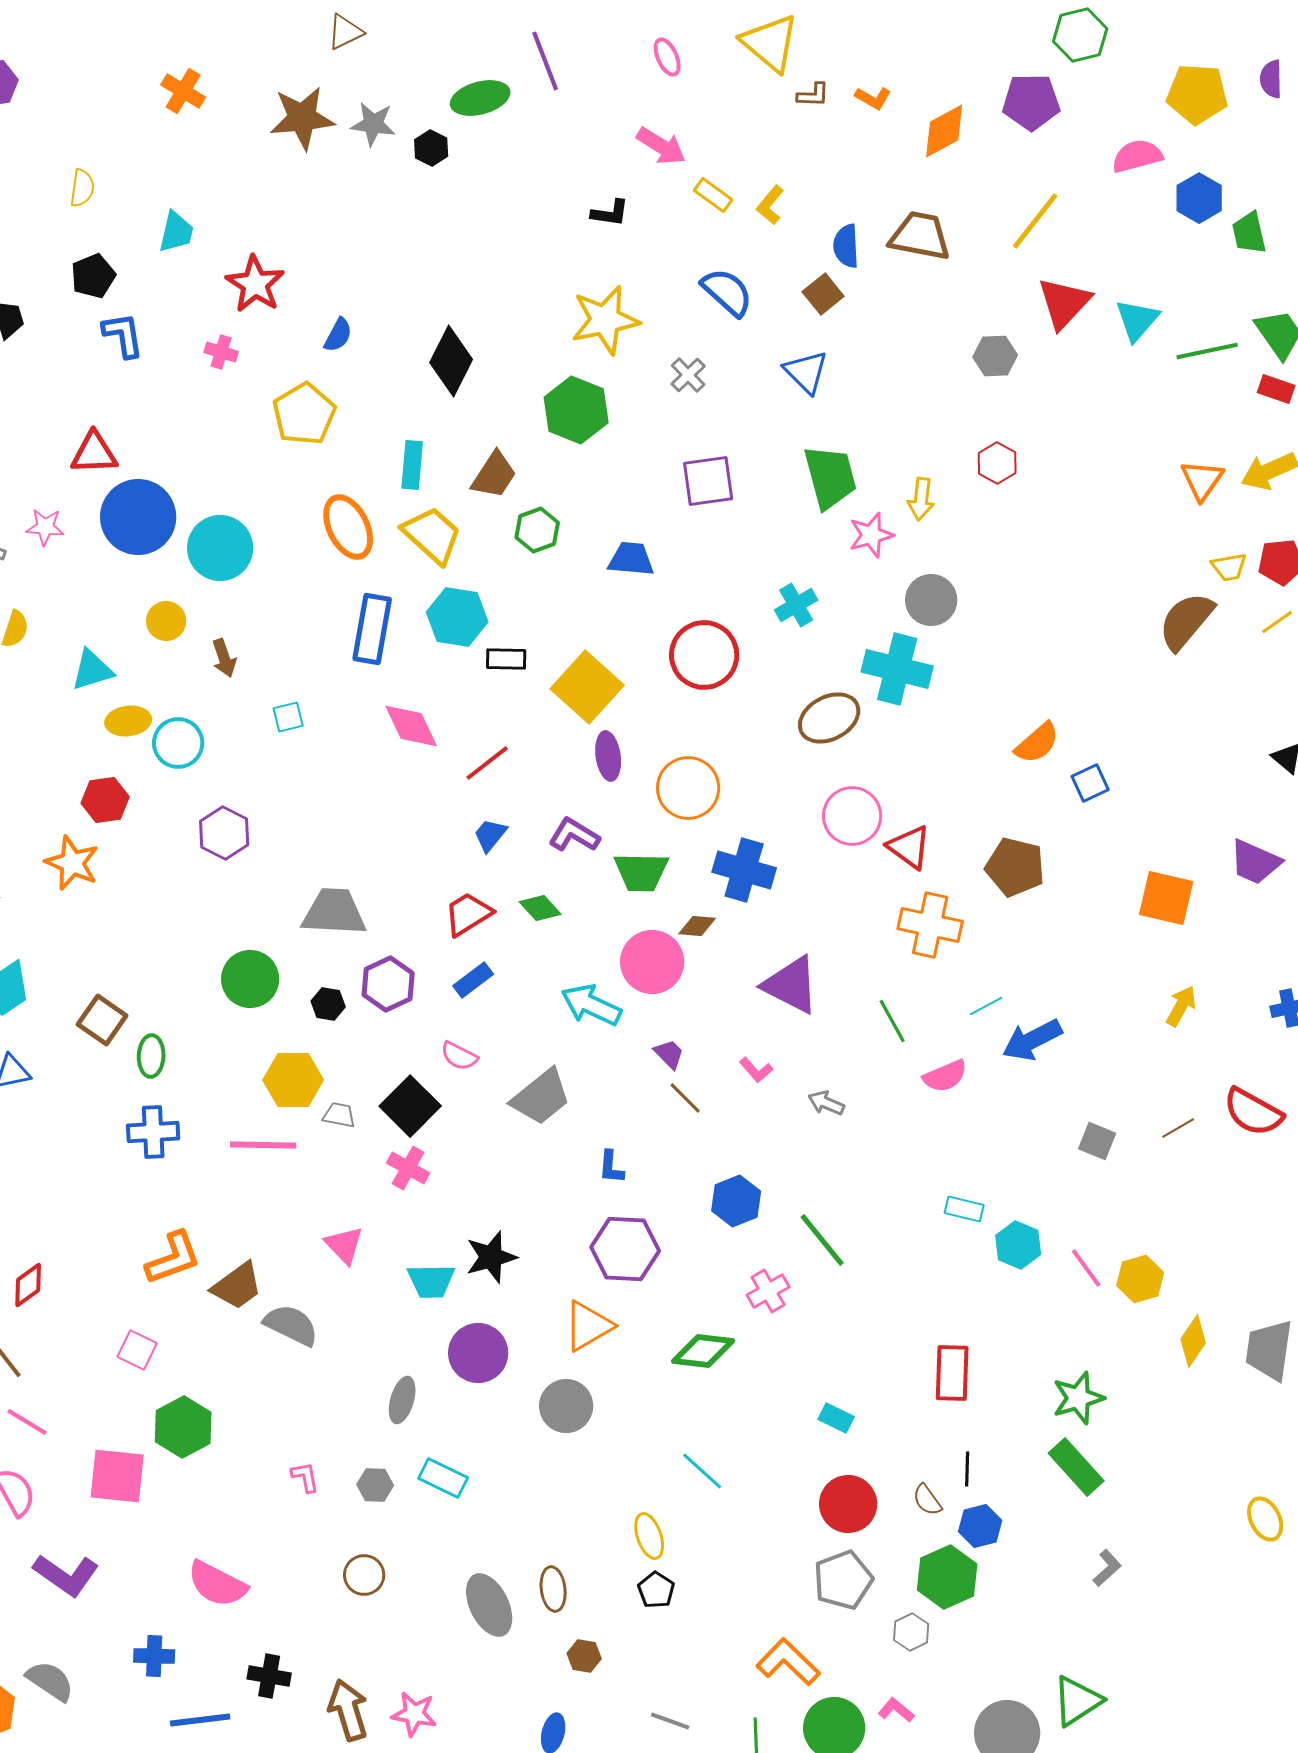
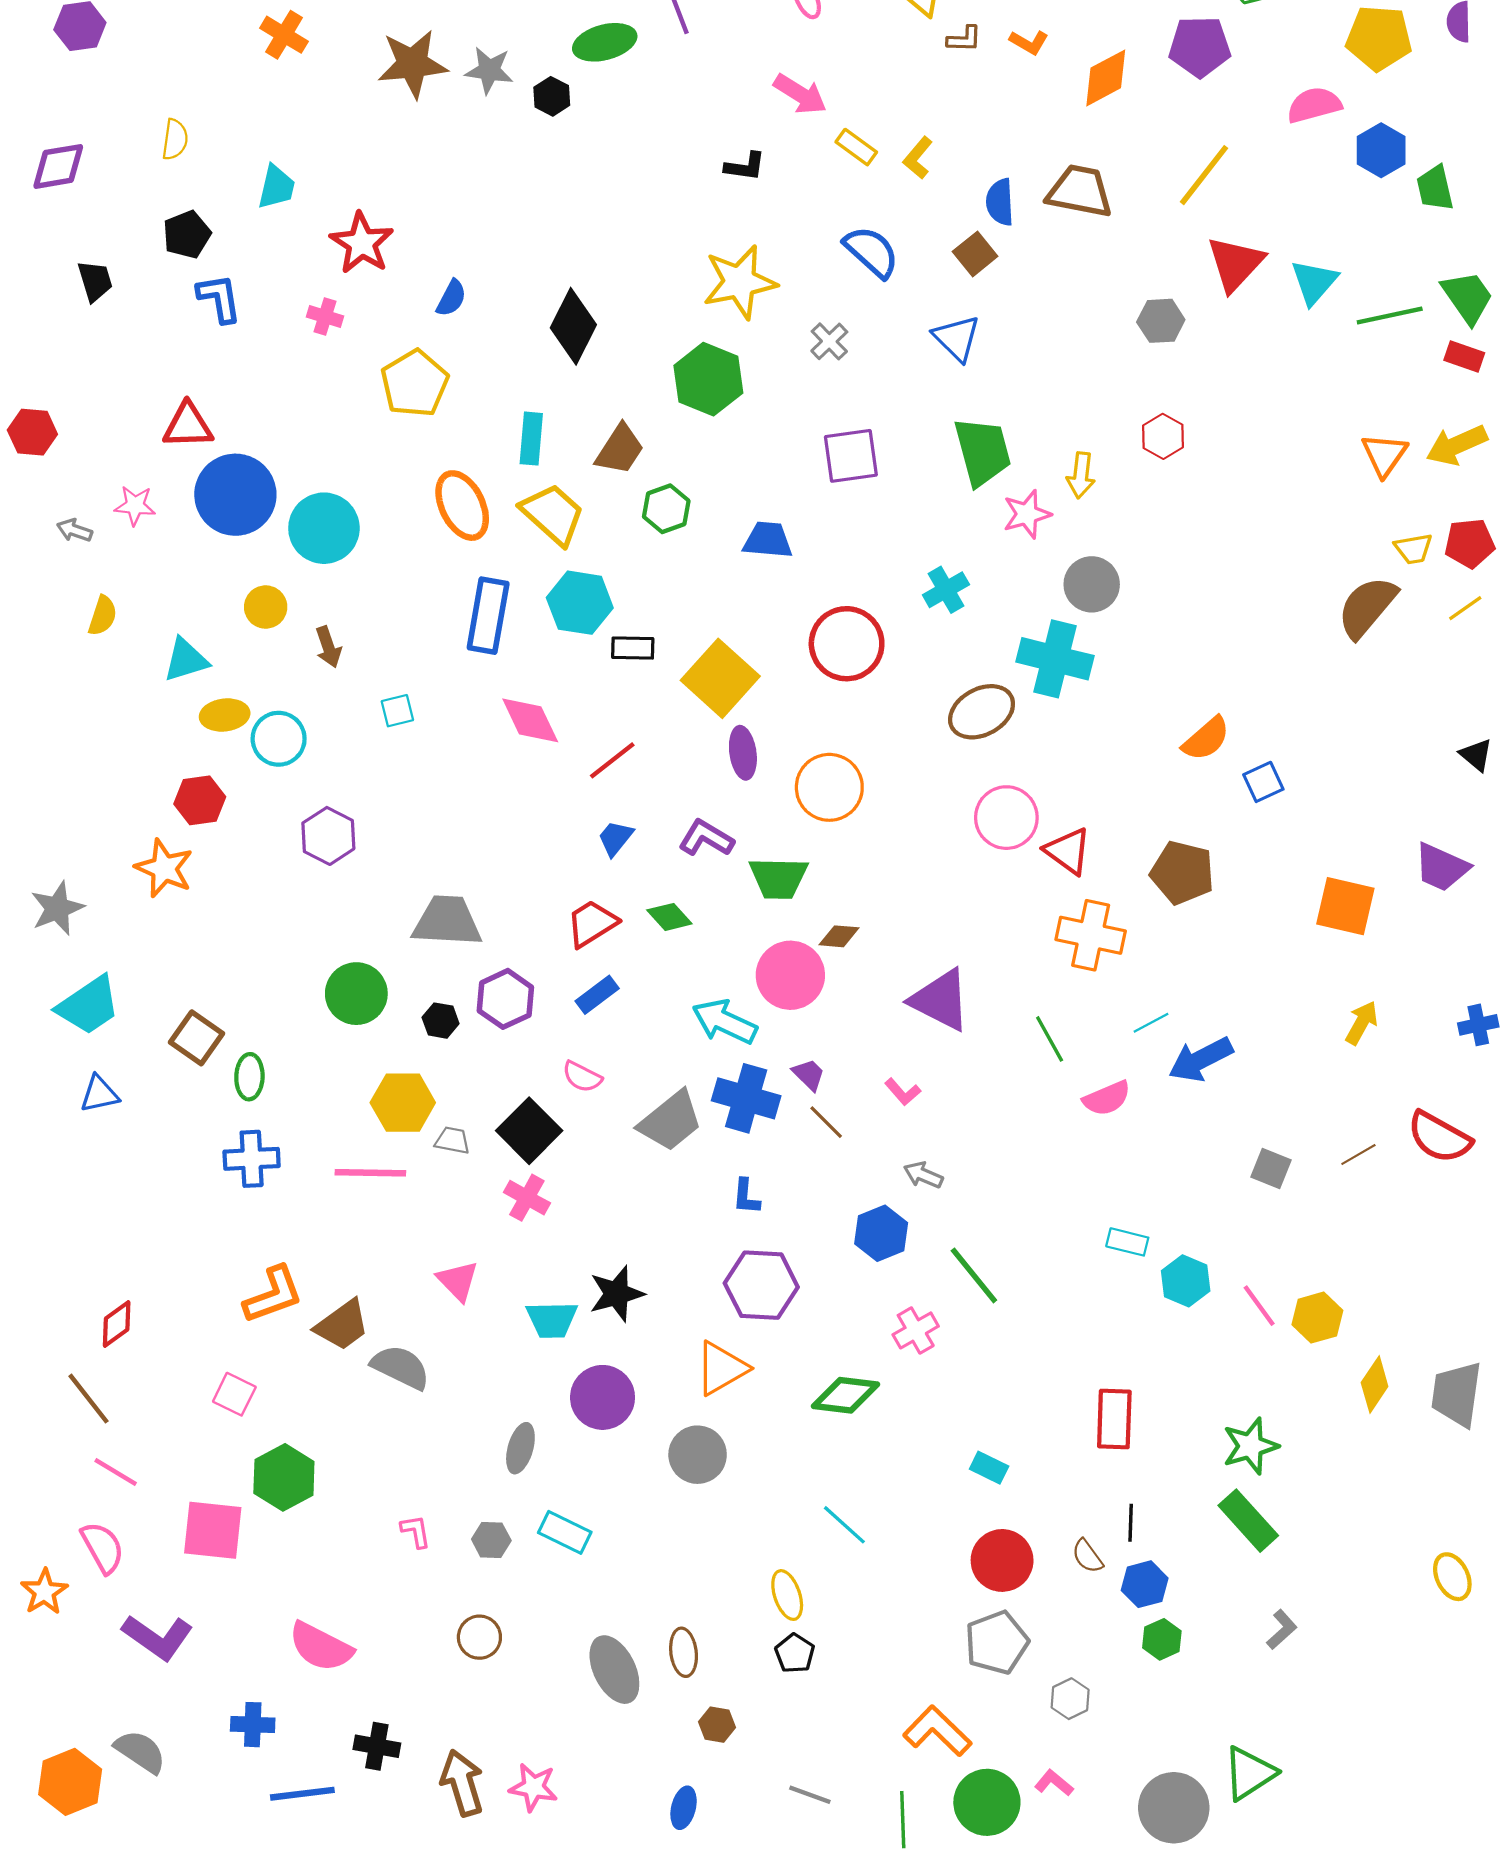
blue cross: (744, 870) -> (746, 1098), moved
gray arrow: (826, 1103) -> (923, 1175), moved
green hexagon: (947, 1577) -> (1162, 1639), moved, size x0.6

